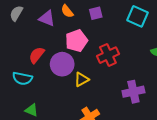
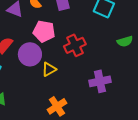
pink pentagon: (76, 41) -> (44, 31), turned 30

